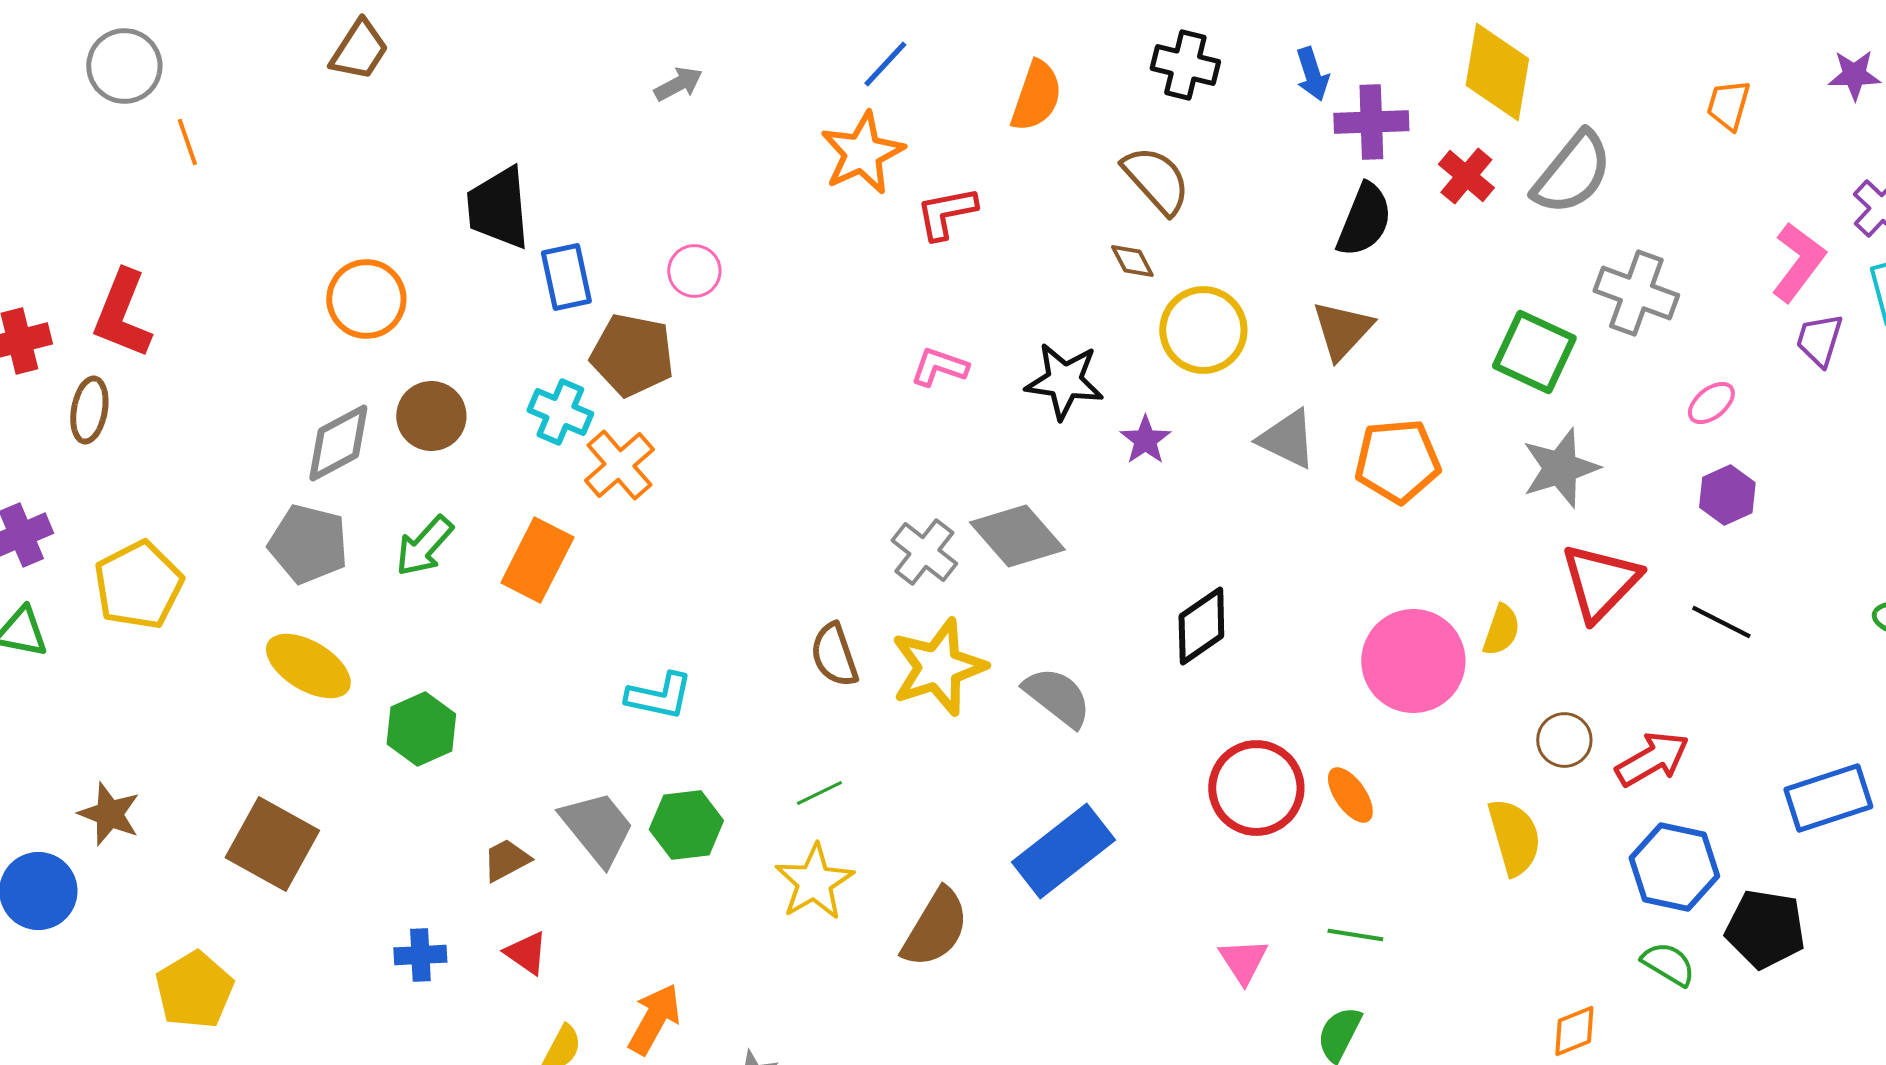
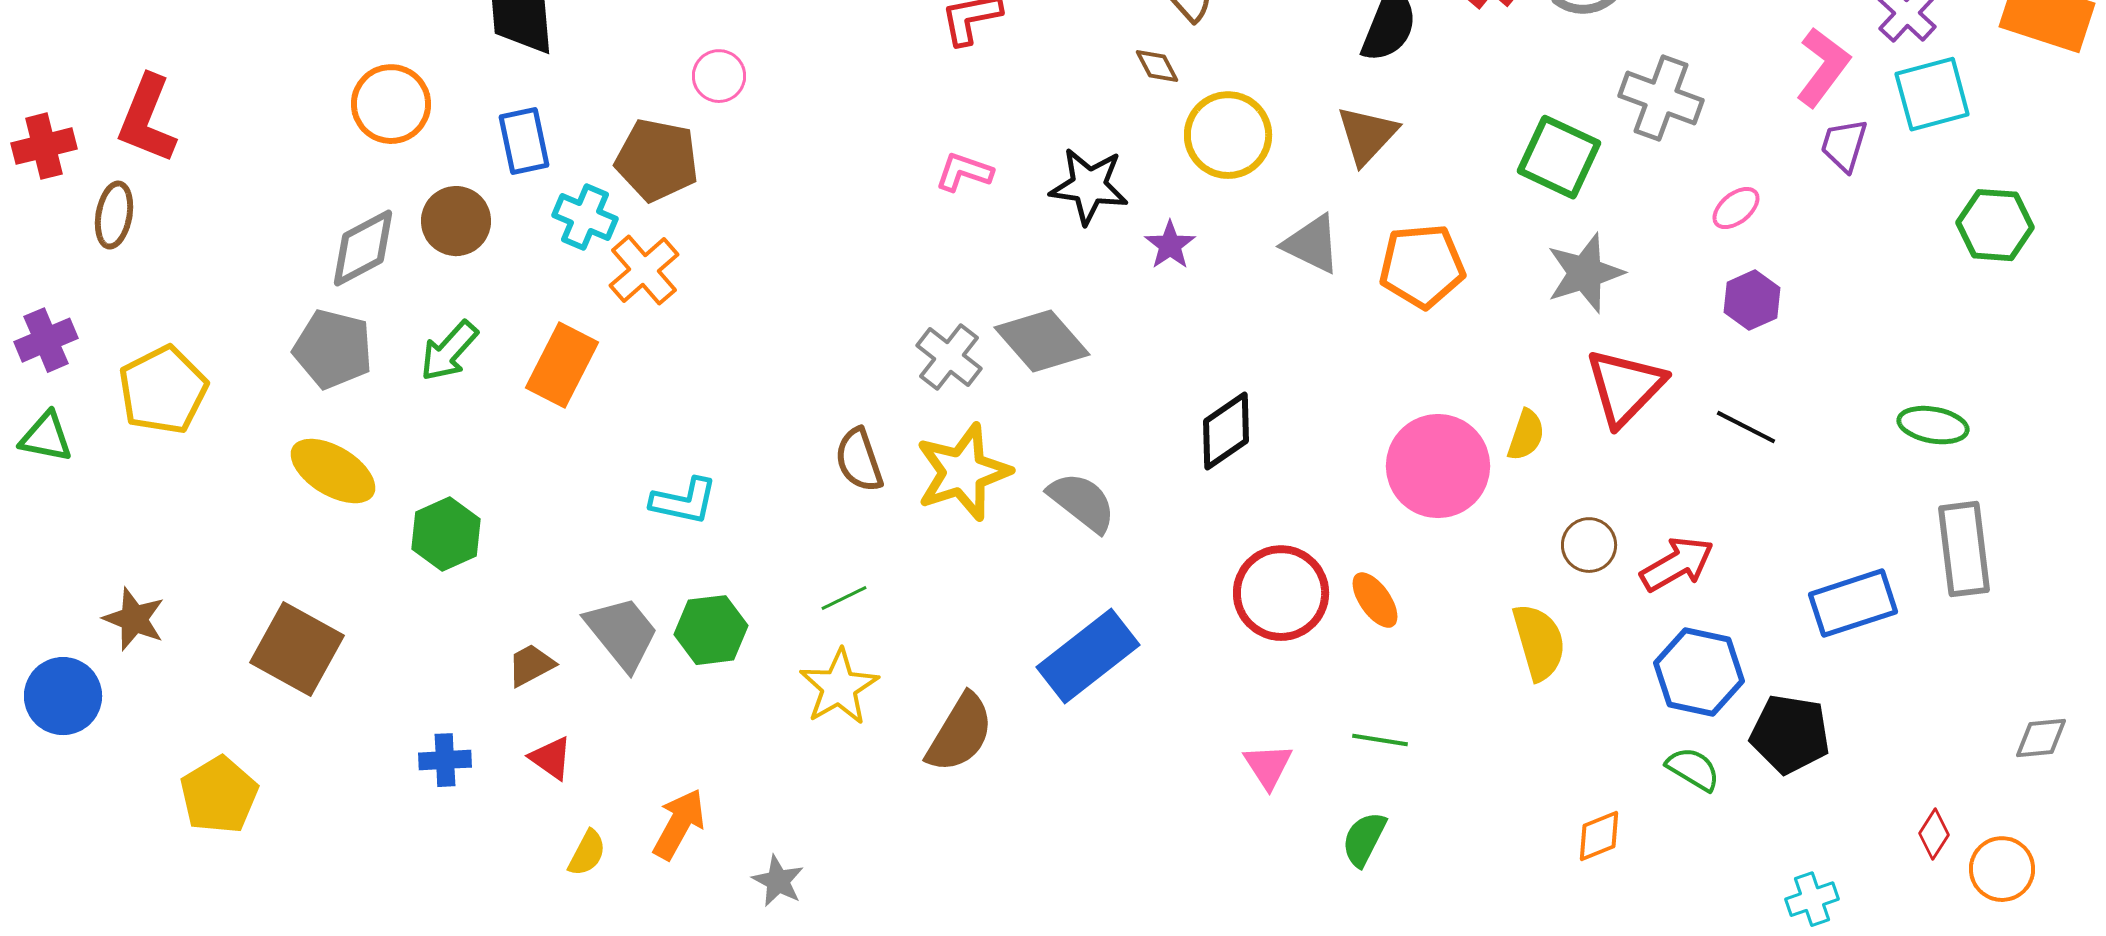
blue rectangle: (566, 277) -> (524, 141), moved

